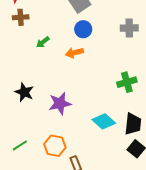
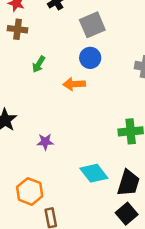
green arrow: (43, 42) -> (39, 64), turned -32
purple star: (60, 103) -> (45, 142), size x0.6

